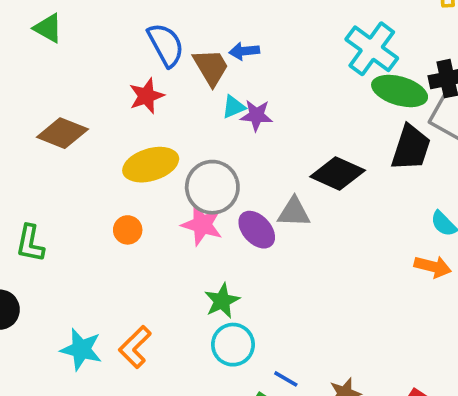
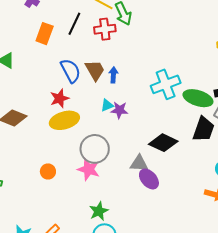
cyan cross: (372, 49) -> (166, 84), moved, turned 32
blue arrow: (244, 51) -> (113, 75), turned 98
brown trapezoid: (211, 67) -> (95, 70), moved
yellow ellipse: (151, 165) -> (64, 120), moved
purple ellipse: (257, 230) -> (149, 179), moved

